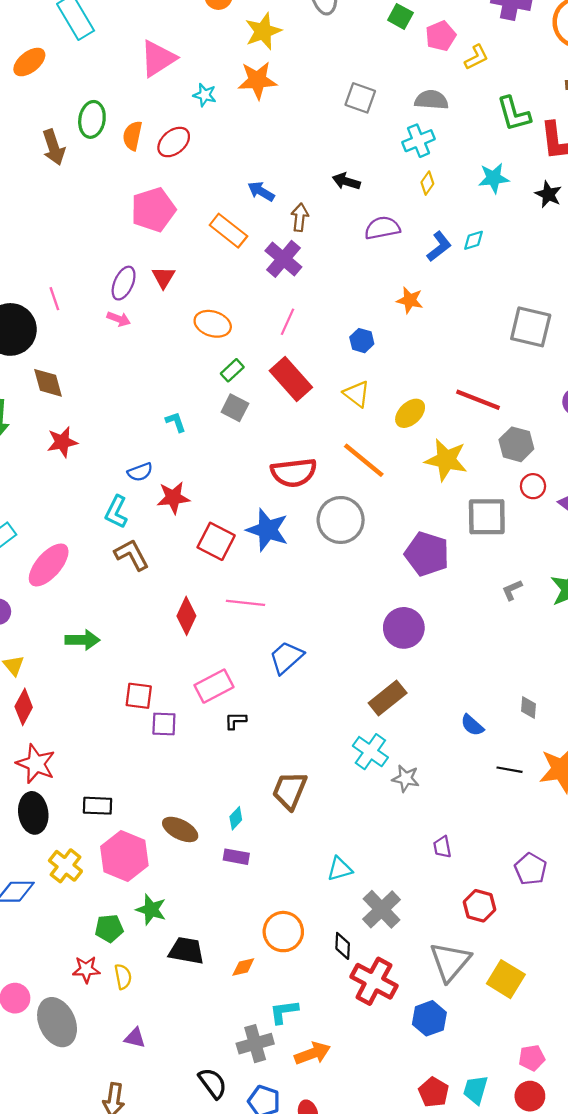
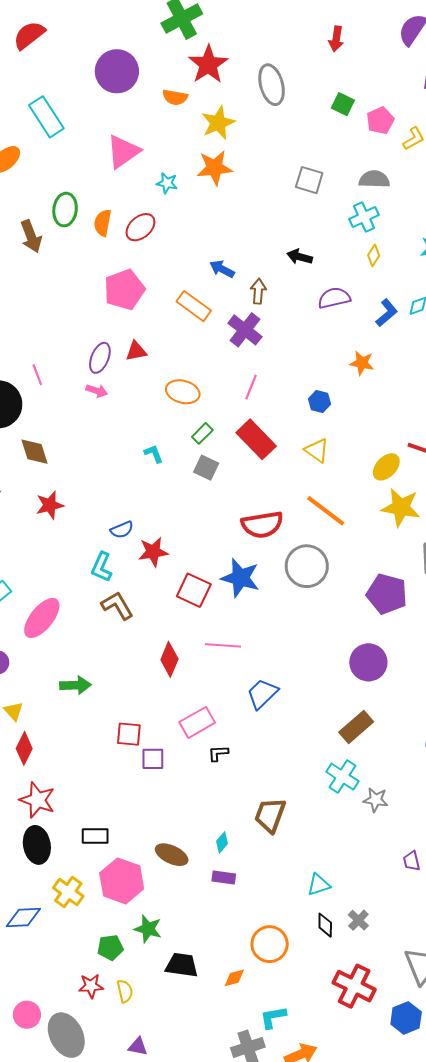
red triangle: (164, 277) -> (136, 351), turned 50
yellow ellipse: (410, 413) -> (386, 467), moved
cyan L-shape: (176, 422) -> (154, 454), moved
gray cross: (382, 909) -> (358, 920), size x0.6
black diamond: (343, 946) -> (325, 925), moved

